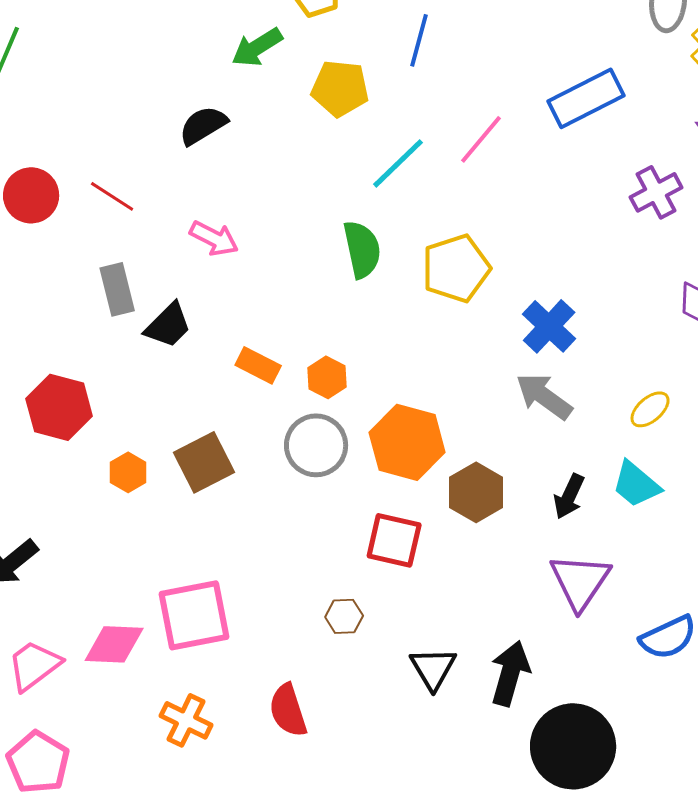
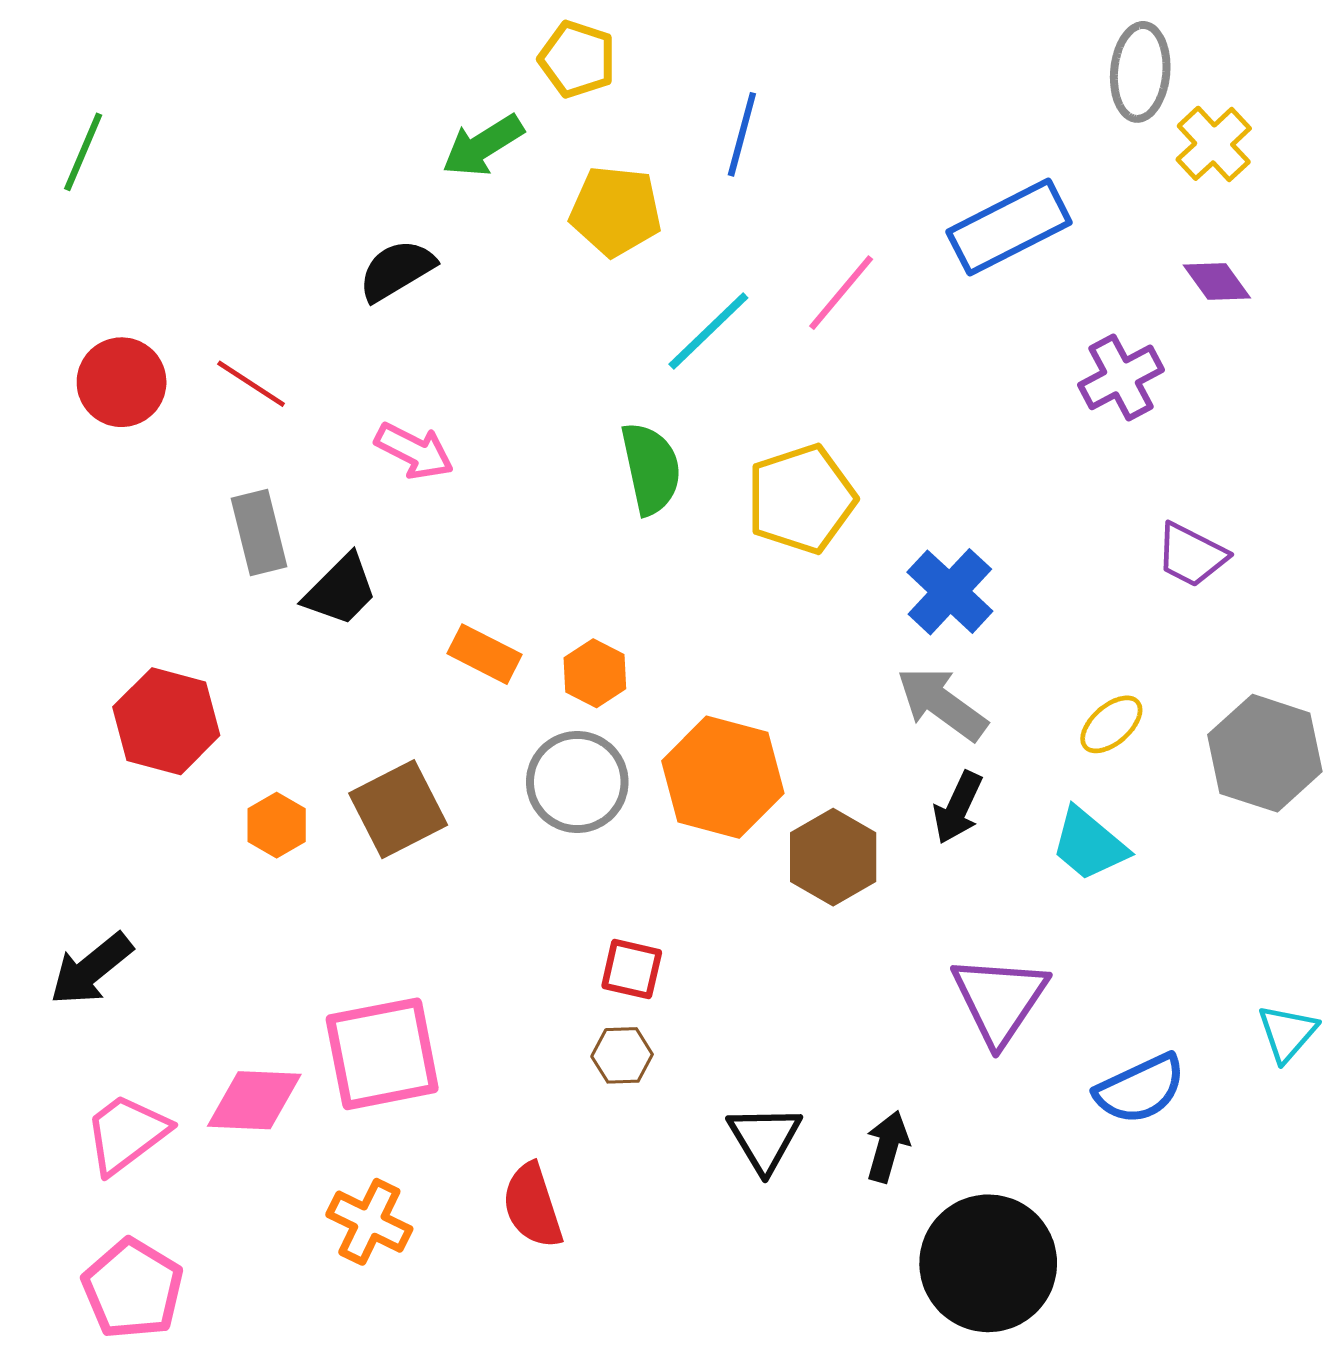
black arrow: (569, 496) -> (958, 808), moved
red square: (394, 540) -> (632, 969), moved, size x0.7
black arrow: (510, 673) -> (887, 1147), size x0.7

